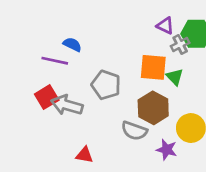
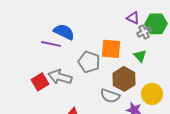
blue semicircle: (72, 44) -> (64, 32), size x1.5
orange square: (153, 67) -> (111, 49), moved
red square: (47, 97) -> (40, 82), moved

